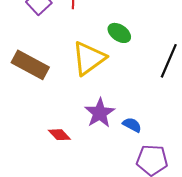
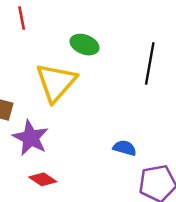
purple star: (100, 113) -> (31, 138), moved

